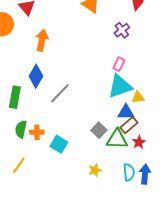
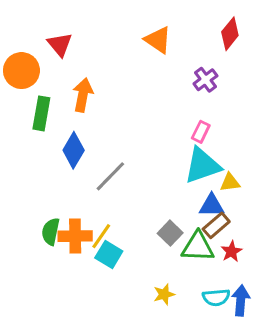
green rectangle: (15, 97) -> (41, 113), moved
orange cross: (37, 132) -> (75, 236), size x1.5
yellow line: (19, 165) -> (101, 236), moved
cyan semicircle: (129, 172) -> (216, 297), turned 90

